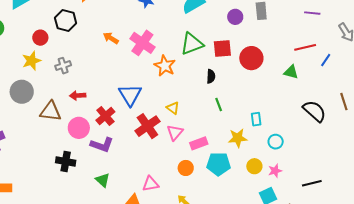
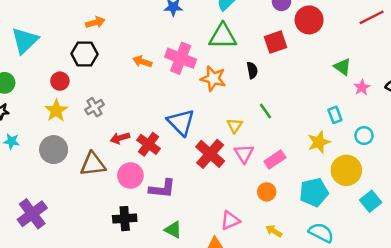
green triangle: (192, 44) -> (223, 36), moved, turned 35
red circle: (251, 58) -> (309, 20), moved
green triangle: (291, 72) -> (342, 67), moved, turned 35
black semicircle: (211, 76) -> (252, 70), moved
green line: (219, 104) -> (265, 111), moved
yellow triangle: (173, 108) -> (235, 126), turned 40
red cross: (105, 116) -> (149, 144), moved
cyan pentagon: (218, 164) -> (314, 192), moved
yellow circle: (254, 166) -> (346, 170), size x1.6
pink star: (275, 171) -> (362, 87), moved

